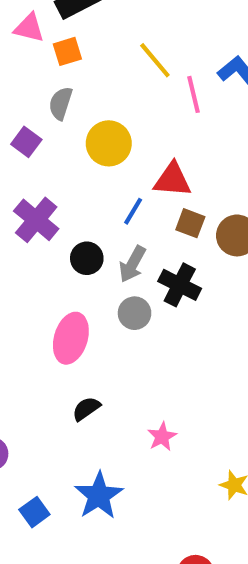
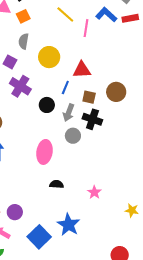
pink line: (194, 94) -> (86, 28), turned 30
purple cross: (36, 220) -> (20, 86), moved
brown square: (190, 223) -> (89, 97), moved
black circle: (87, 258) -> (47, 105), moved
black semicircle: (86, 409) -> (57, 184), turned 48
blue square: (34, 512) -> (39, 237), size x1.6

